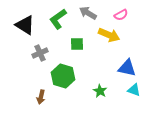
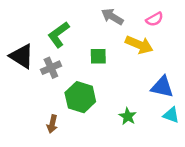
green L-shape: (58, 19) -> (59, 35), moved
black triangle: (25, 25) -> (22, 56), moved

